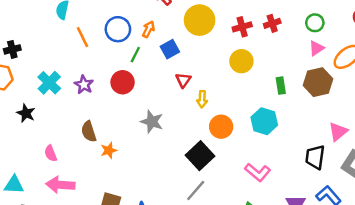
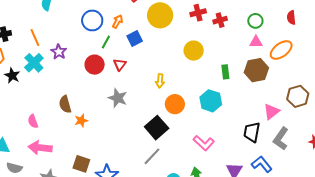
red cross: (242, 27) -> (198, 13), moved
orange line: (82, 37) -> (35, 38), moved
pink triangle: (316, 48) -> (256, 42), turned 32
red triangle: (183, 80) -> (120, 65), moved
purple star: (84, 85) -> (59, 52), moved
black star: (26, 113) -> (12, 75), moved

